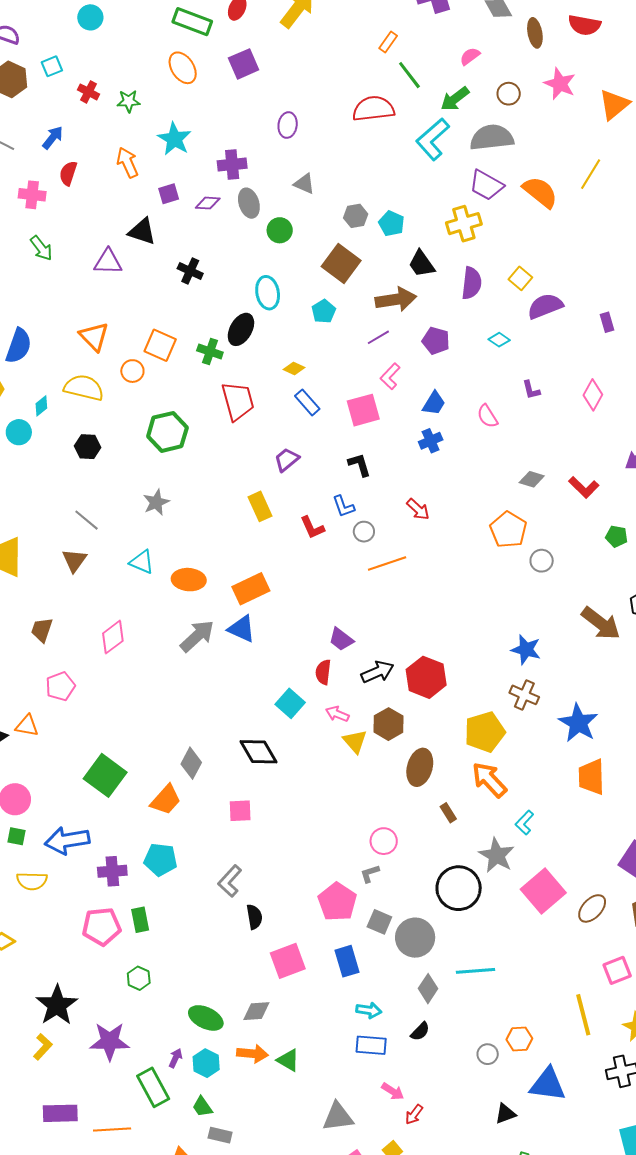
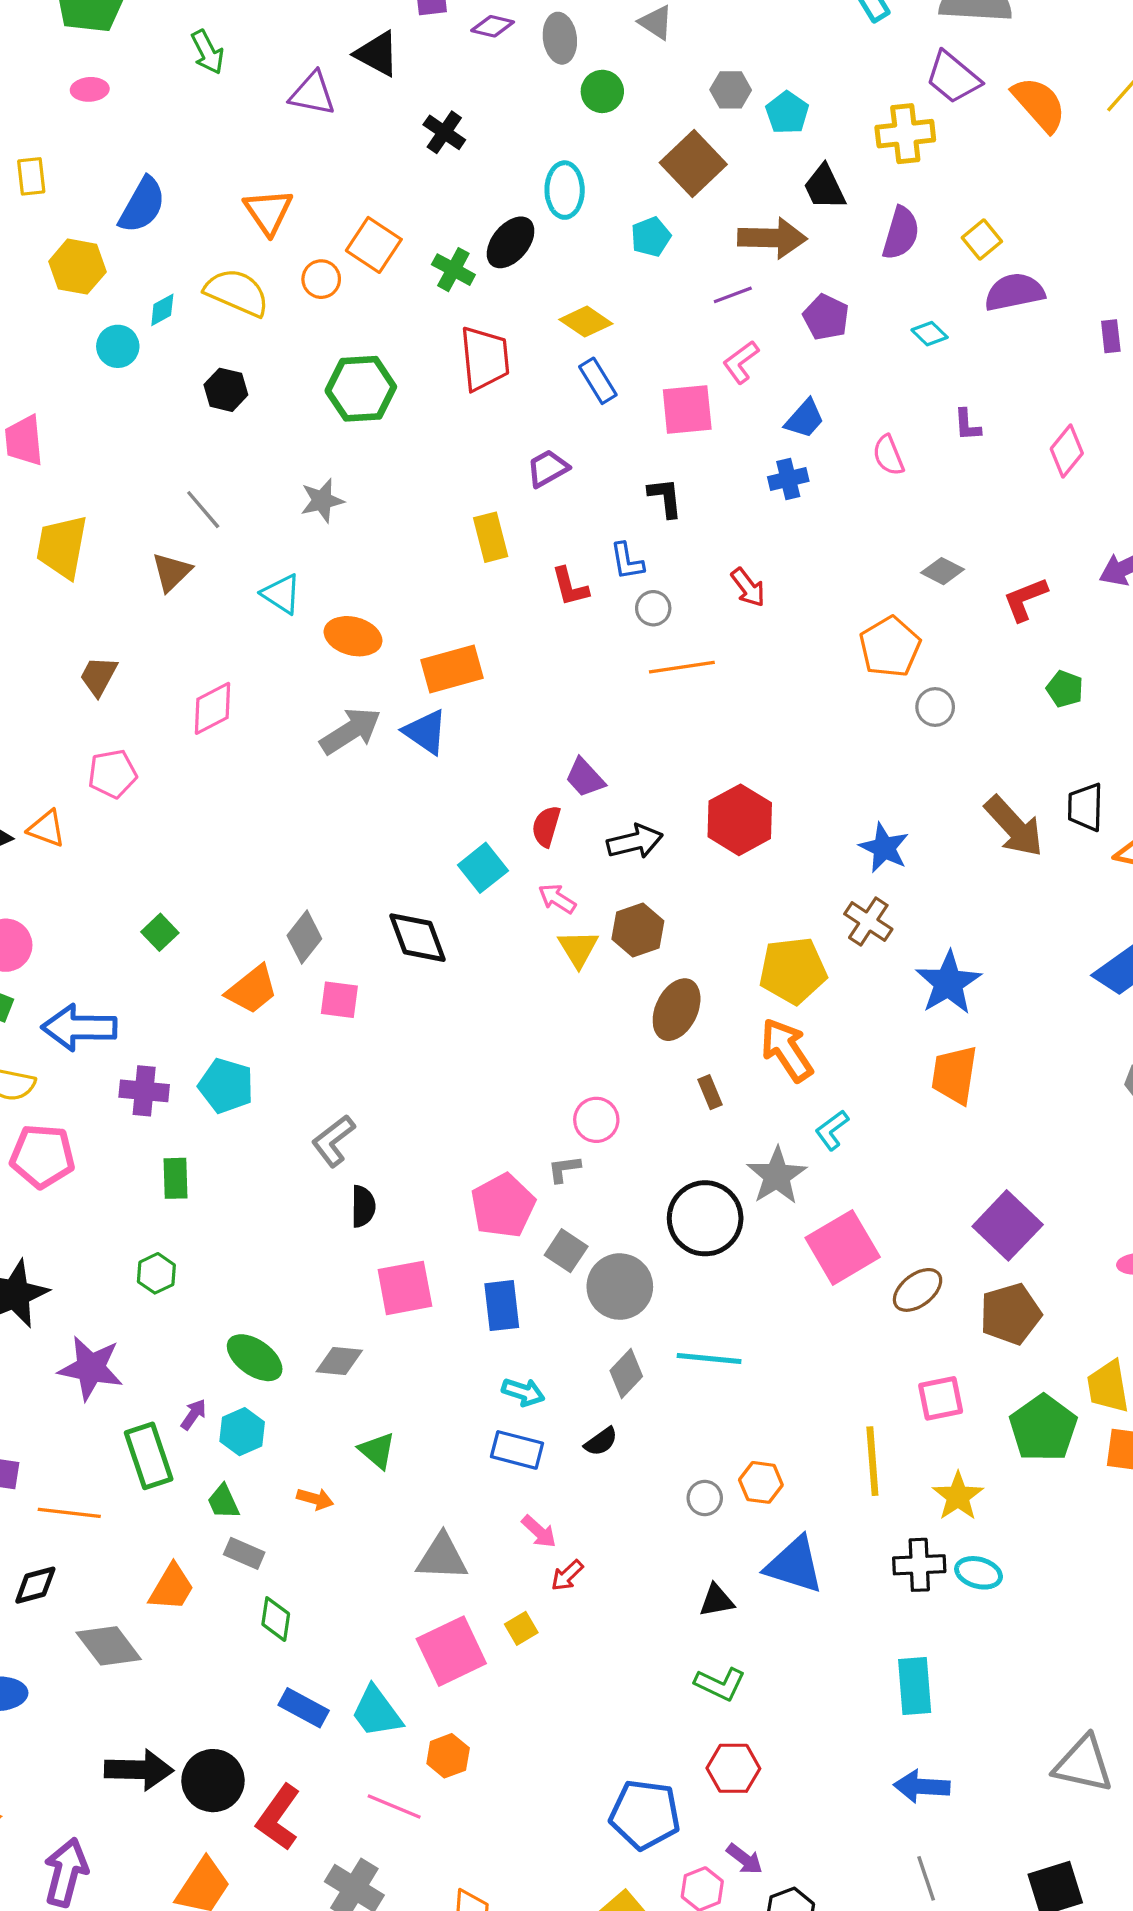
yellow diamond: (294, 369) -> (586, 322), size x1.4
red L-shape: (584, 487) -> (1025, 599), turned 104
red hexagon: (426, 677) -> (740, 820), moved
green square: (105, 775) -> (160, 932), size x0.5
pink square: (240, 811) -> (339, 1000), moved
pink pentagon: (102, 927) -> (42, 1156), moved
orange arrow: (252, 1054) -> (315, 1499), moved, size x0.7

